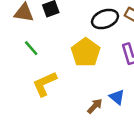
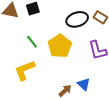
green line: (31, 48) -> (32, 42), moved

